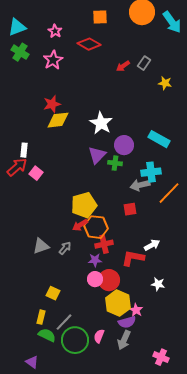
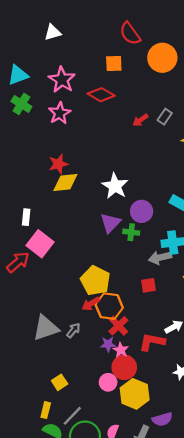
pink star: (55, 31) -> (62, 80), size x1.6
red arrow: (17, 167) -> (18, 262), moved
pink square: (36, 173) -> (40, 244), size x1.6
yellow pentagon: (84, 205) -> (95, 281), turned -30
red cross: (104, 244) -> (118, 326), turned -30
gray triangle: (41, 246) -> (46, 328), size x1.4
pink circle: (95, 279) -> (108, 382), moved
yellow square: (53, 293) -> (60, 382), turned 32
pink star: (136, 310) -> (121, 350), moved
purple semicircle: (127, 322) -> (162, 419), moved

